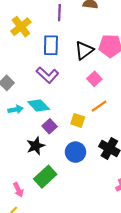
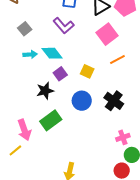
pink square: (94, 79) -> (107, 34), size x1.5
orange line: (99, 106) -> (117, 60), moved
pink arrow: (18, 190) -> (24, 130), size x1.5

